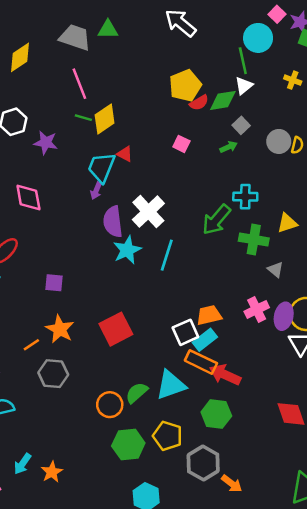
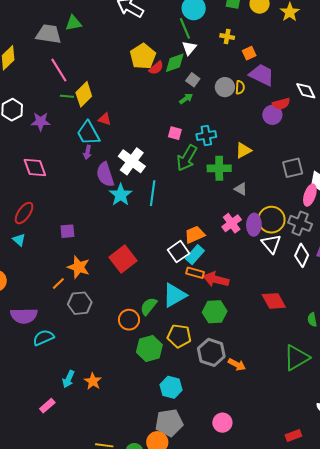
pink square: (181, 144) -> (175, 133), moved
cyan trapezoid: (101, 167) -> (88, 133), turned -40
orange rectangle: (201, 362) -> (195, 273), size x0.7

